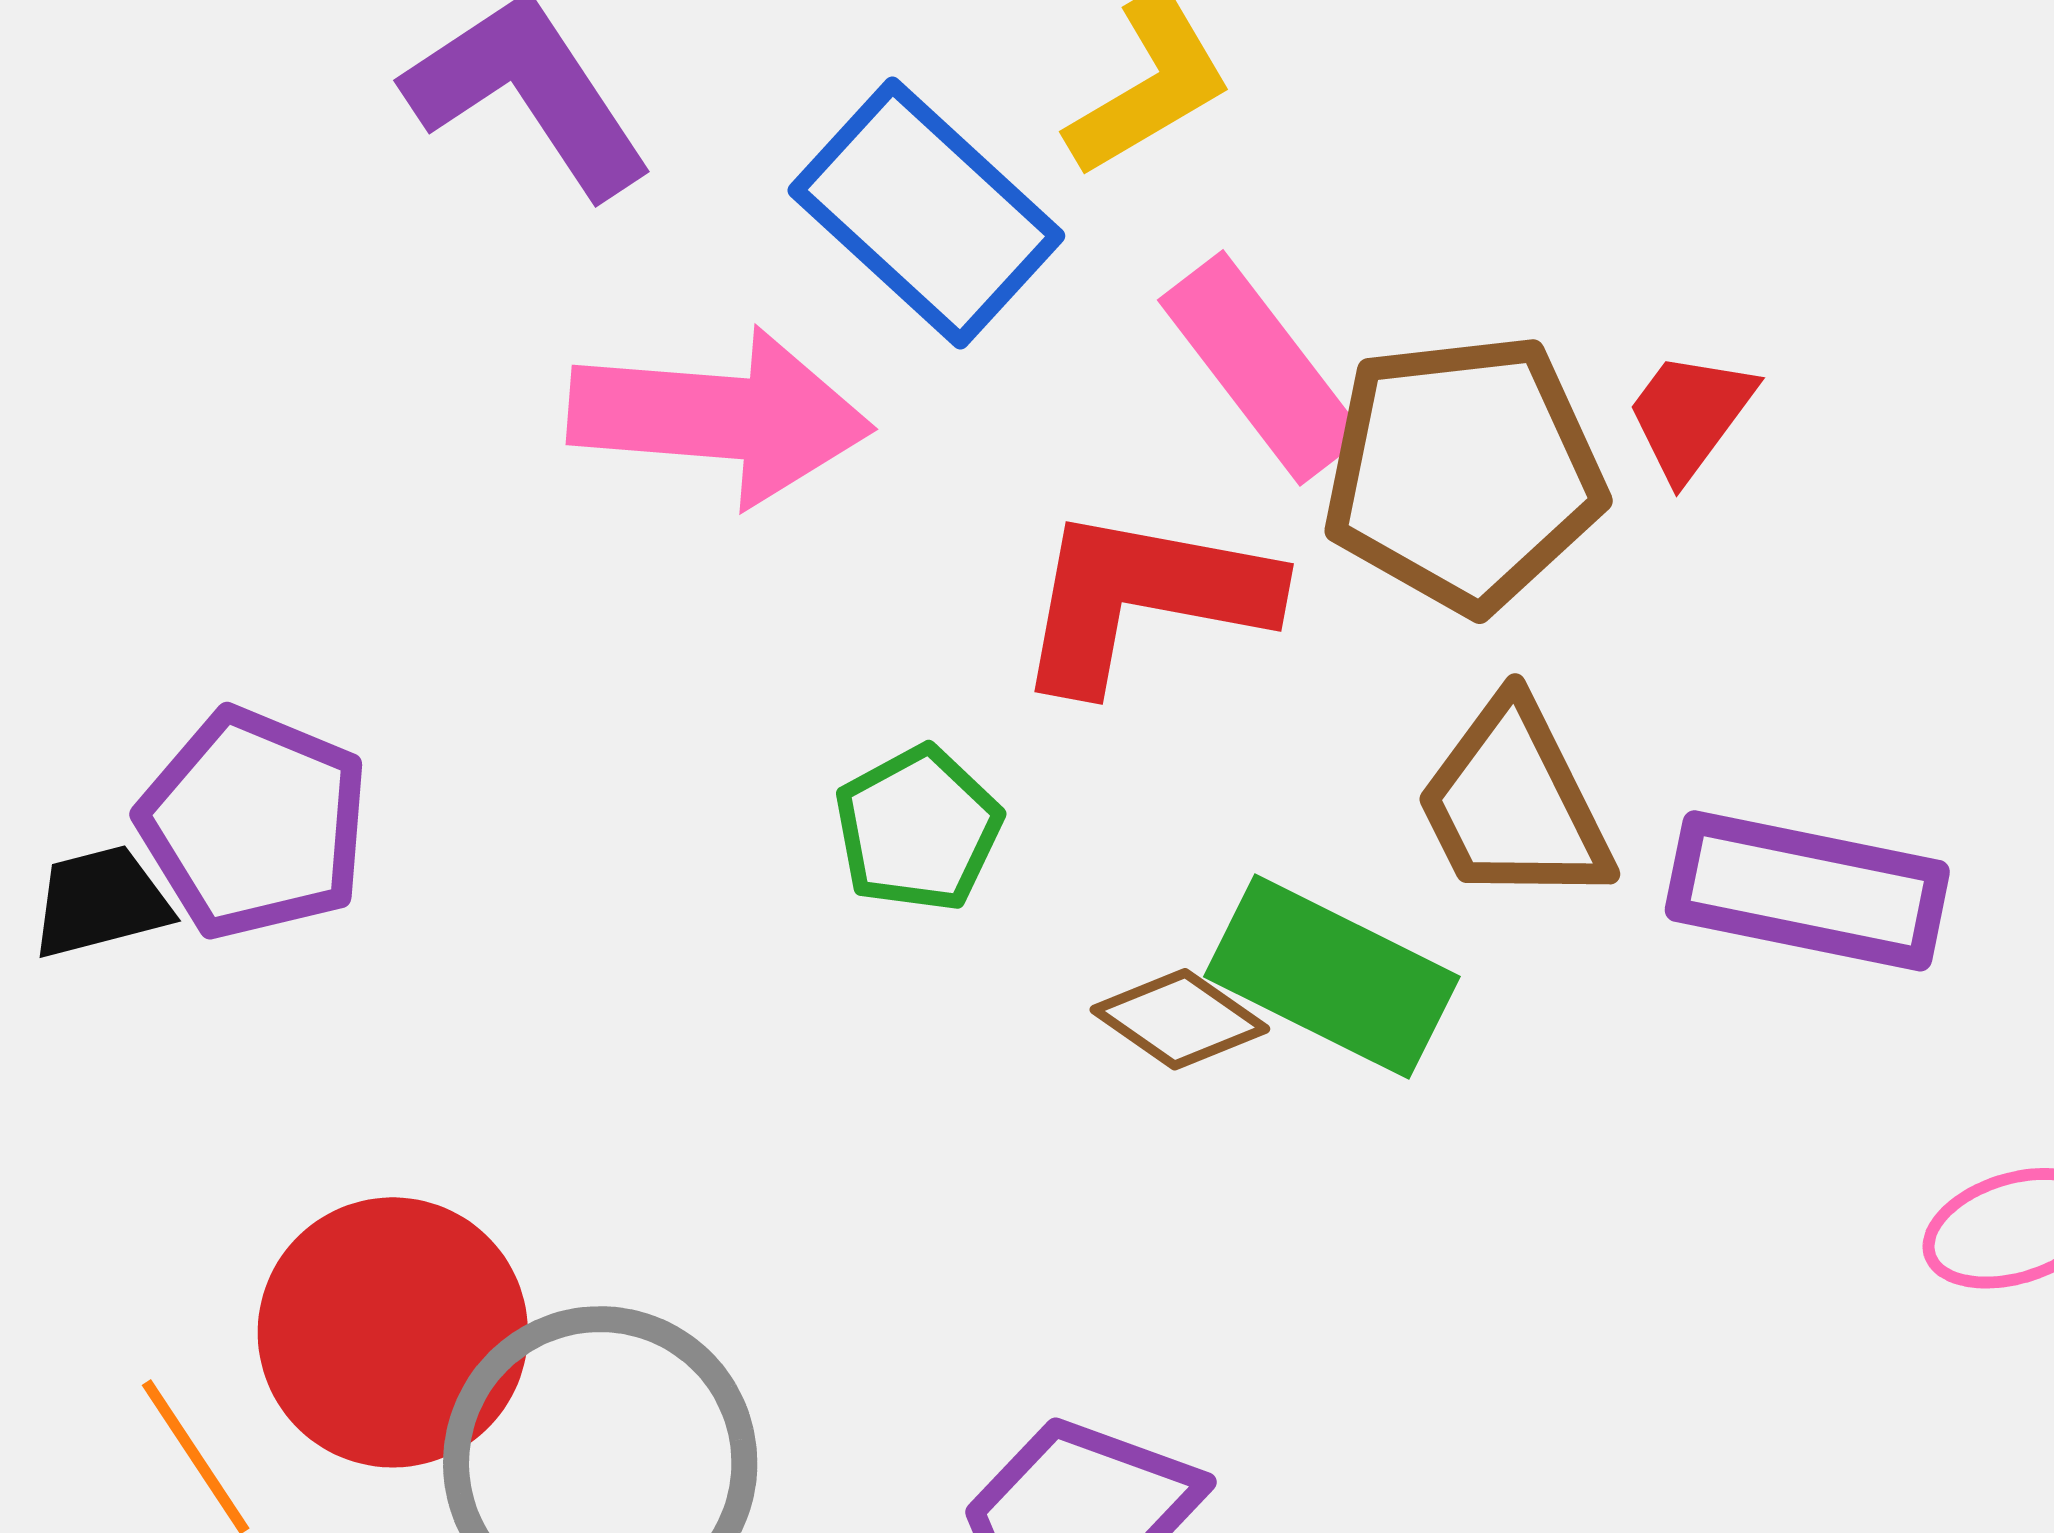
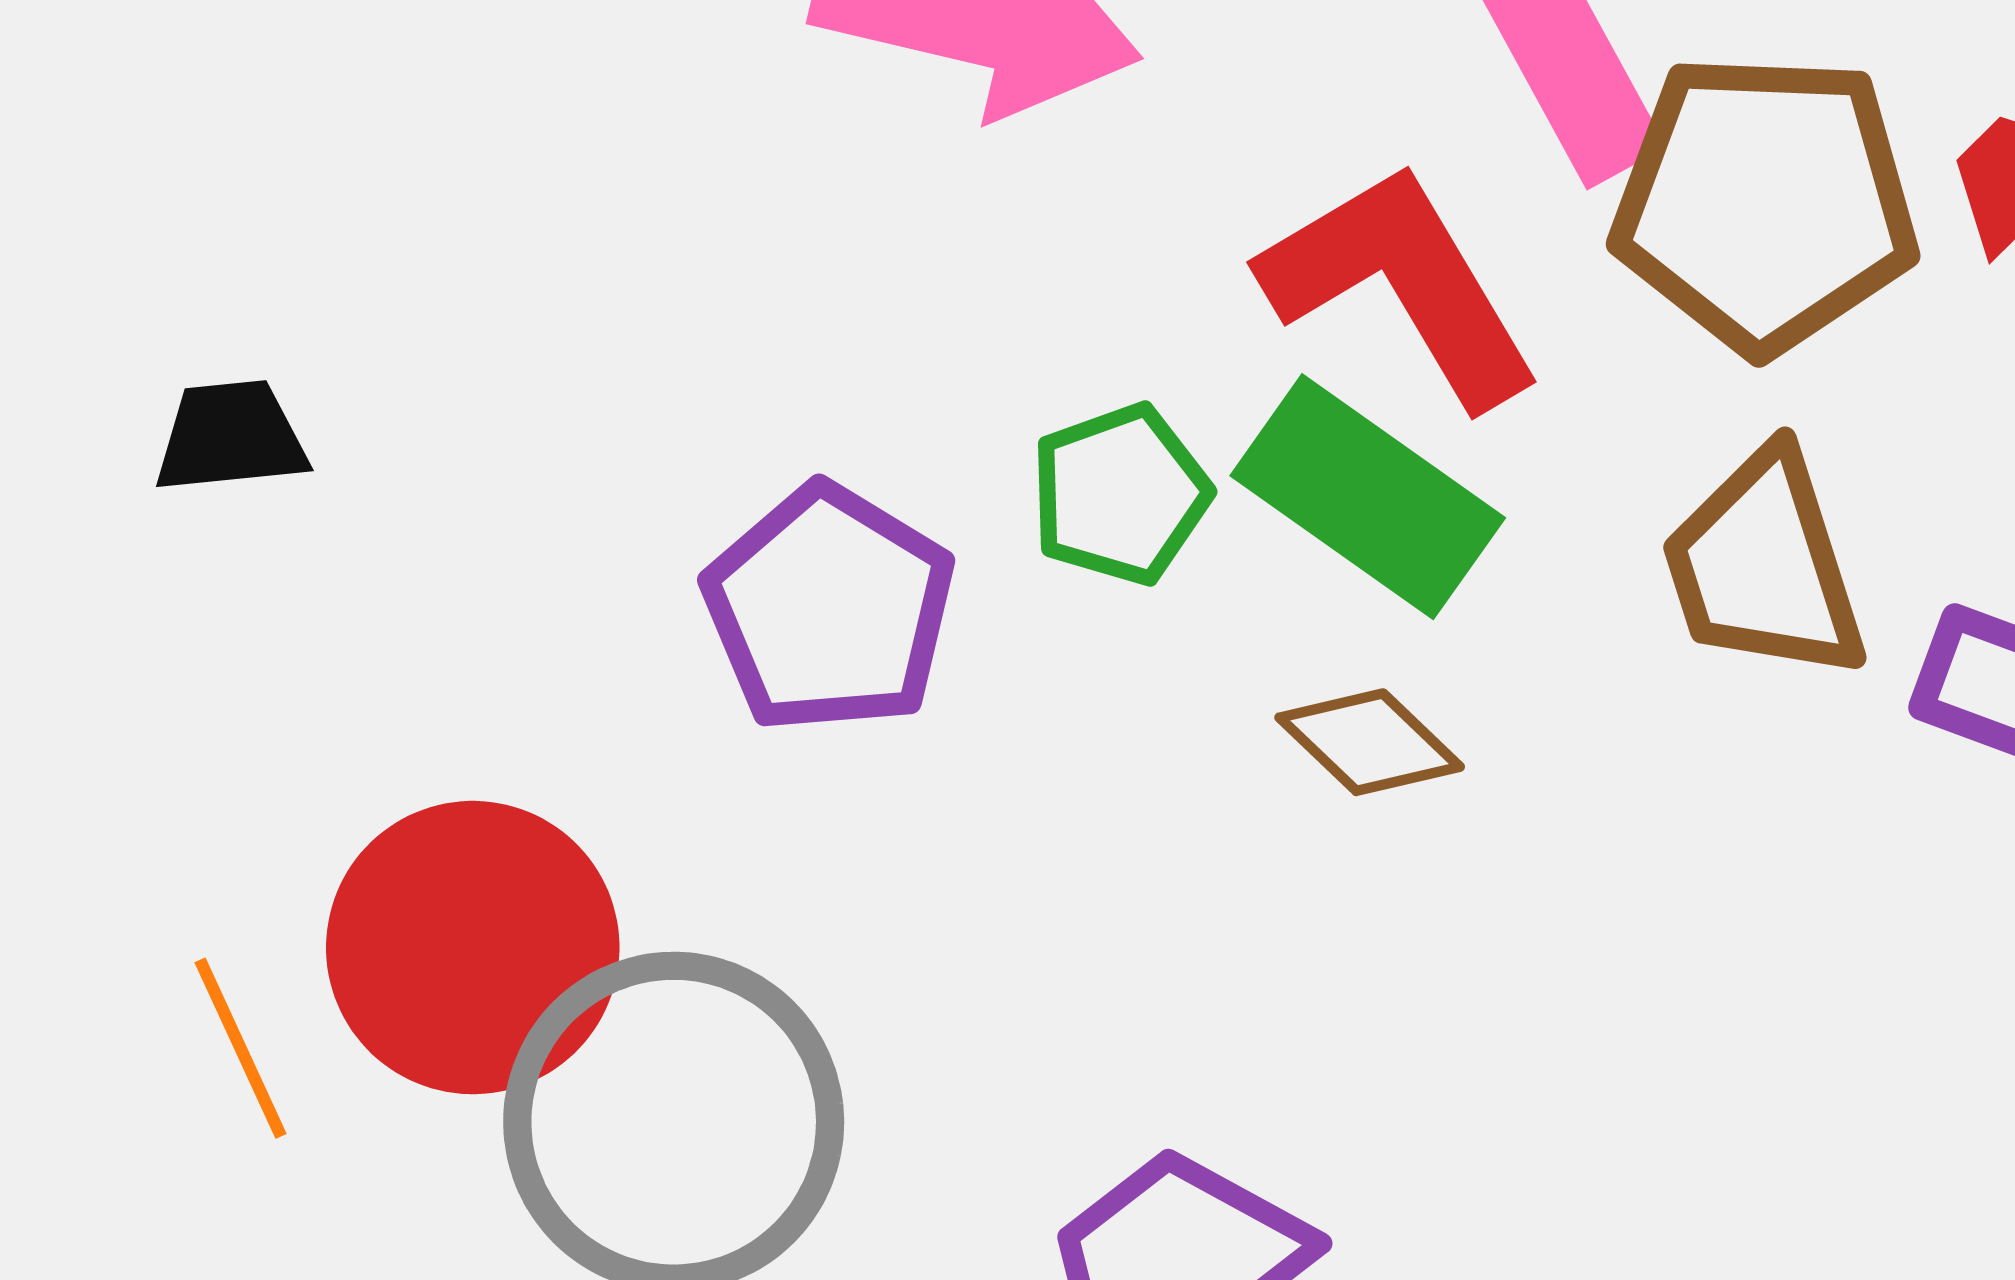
red L-shape: (1144, 598) -> (1401, 285), turned 40
purple pentagon: (254, 823) -> (829, 609), moved
green rectangle: (1332, 977) -> (1368, 497), moved

